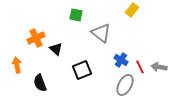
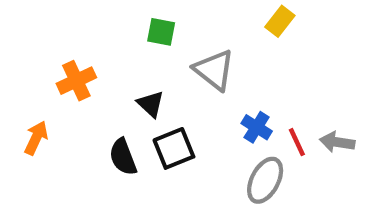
black triangle: (56, 49) -> (151, 104), moved
orange arrow: (17, 65) -> (36, 138), turned 35
black semicircle: (40, 83) -> (123, 157), moved

